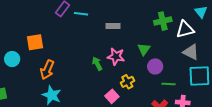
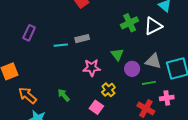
cyan line: (81, 14) -> (61, 45), moved
gray triangle: (191, 52) -> (153, 61), moved
green arrow: (97, 64) -> (64, 95), moved
orange arrow: (47, 70) -> (27, 95), turned 120

